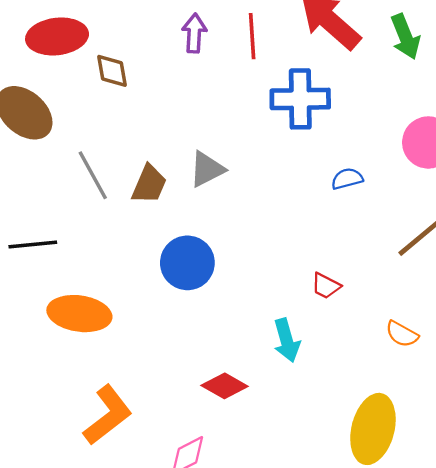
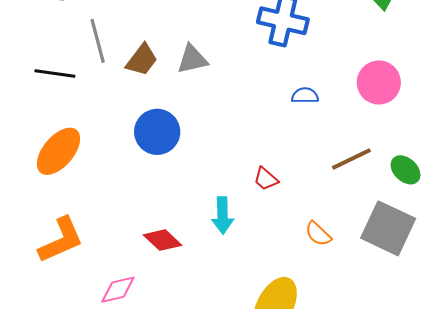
black line: (33, 245) -> (55, 73), moved
orange ellipse: (79, 314) -> (58, 151), turned -72

